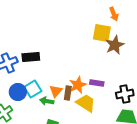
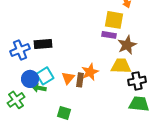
brown star: (115, 45) -> (127, 45), moved
purple rectangle: (97, 83) -> (109, 35), moved
green arrow: (47, 101) -> (39, 88), moved
yellow trapezoid: (86, 103) -> (121, 66), moved, turned -30

